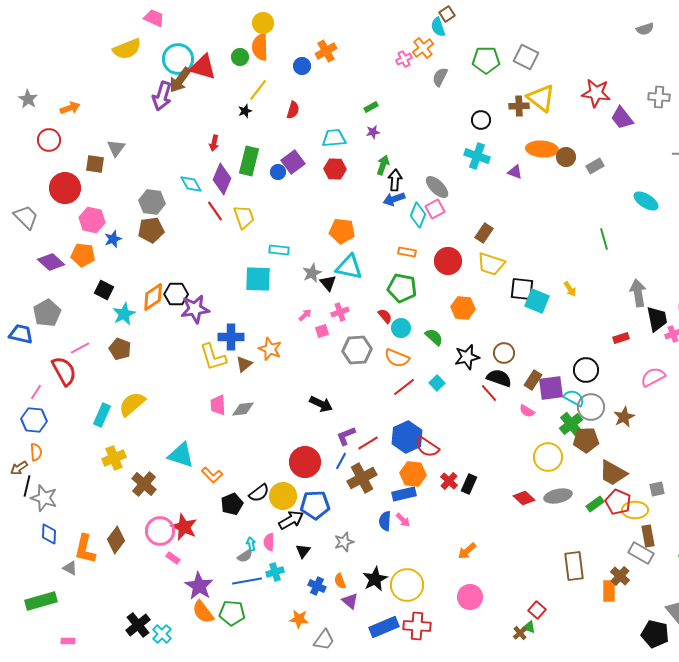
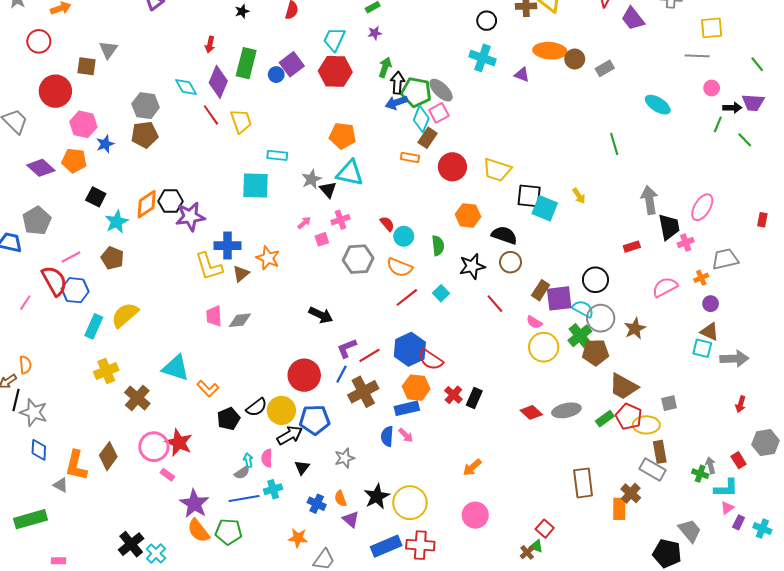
cyan trapezoid: (334, 138) -> (334, 39), turned -60
red hexagon: (335, 169) -> (335, 71), size x1.4
brown rectangle: (484, 233) -> (428, 138), moved
green pentagon: (402, 288) -> (416, 92), moved
green semicircle: (434, 337) -> (438, 246), turned 42
black semicircle: (499, 378) -> (504, 235), moved
blue hexagon: (34, 420) -> (75, 290), moved
yellow circle: (548, 457) -> (544, 347), moved

